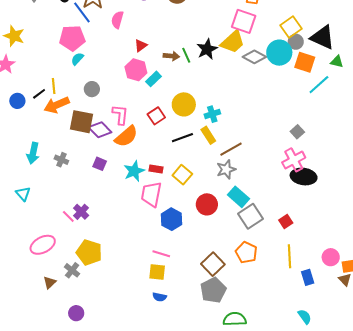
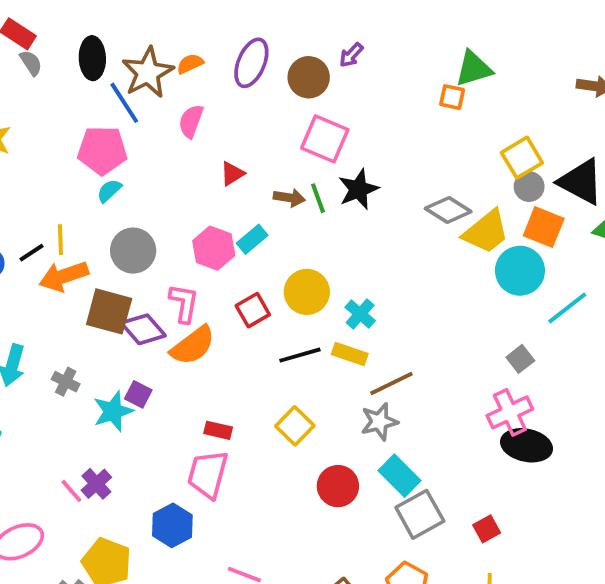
pink square: (244, 21) -> (325, 139), moved
yellow trapezoid: (233, 42) -> (486, 232), moved
cyan circle: (279, 53) -> (520, 271), moved
pink hexagon: (136, 70) -> (214, 248), moved
cyan line: (319, 85) -> (567, 308), moved
gray circle: (92, 89) -> (133, 251), size x1.5
cyan cross: (212, 114) -> (360, 314), turned -35
yellow rectangle: (208, 135) -> (350, 354), turned -42
red rectangle: (156, 169) -> (218, 430), moved
cyan star: (134, 171) -> (113, 411), moved
pink trapezoid: (151, 194) -> (208, 474), moved
blue hexagon: (172, 219) -> (172, 525), moved

